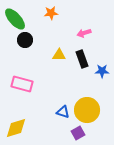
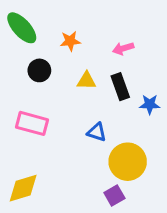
orange star: (51, 13) -> (70, 41), moved
black circle: (25, 40) -> (39, 70), moved
blue triangle: (63, 112) -> (97, 132), moved

